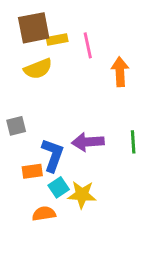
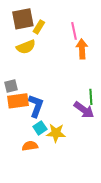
yellow rectangle: (57, 39) -> (39, 27), turned -48
pink line: (88, 45) -> (74, 31), moved
purple arrow: (88, 142) -> (84, 110), moved, turned -140
orange rectangle: (32, 171) -> (18, 101), moved, size x1.5

